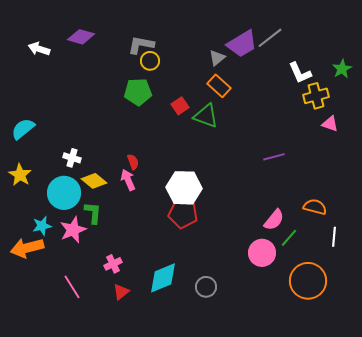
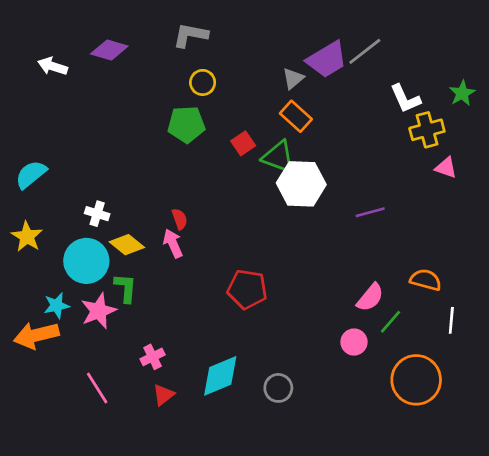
gray L-shape: (141, 45) -> (190, 35), moved
white hexagon: (184, 188) -> (301, 184), moved
pink circle: (262, 253) -> (354, 342), size x0.7

